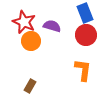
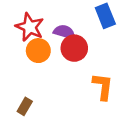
red circle: (86, 35) -> (74, 48), moved
brown rectangle: (30, 86) -> (25, 106), moved

